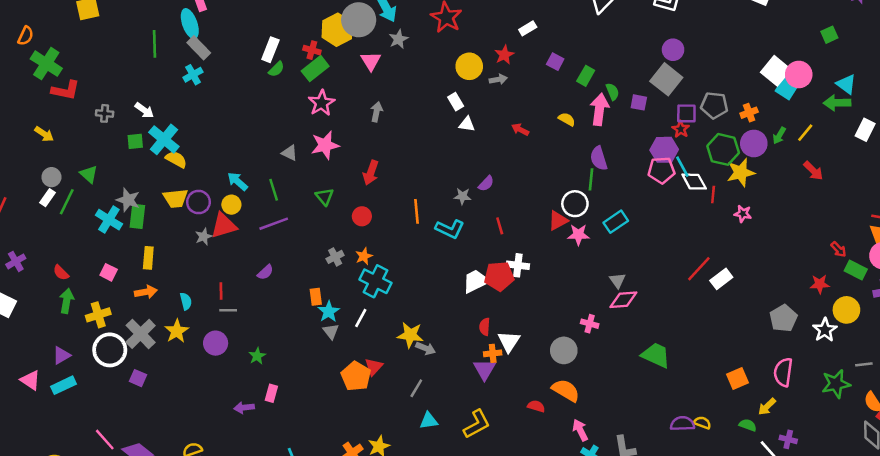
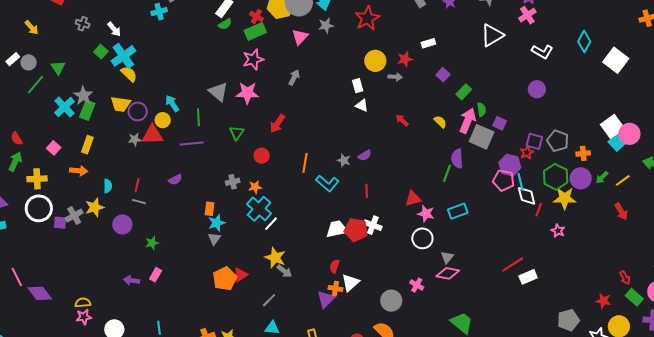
gray square: (666, 79) -> (482, 137), moved, turned -30
green square: (135, 141) -> (101, 52), turned 32
gray triangle: (290, 153) -> (218, 92), size x1.5
white rectangle: (48, 198) -> (13, 59), moved
white circle: (575, 204) -> (422, 238), moved
white line: (361, 318) -> (271, 224), moved
gray cross: (141, 334) -> (74, 215), moved, size x0.7
purple square: (138, 378) -> (60, 223), moved, turned -32

